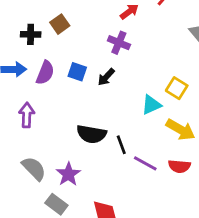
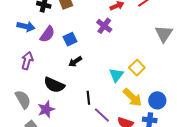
blue square: (77, 72) -> (70, 39), turned 32
black arrow: (106, 77) -> (75, 62), moved
cyan triangle: (151, 105) -> (116, 75), turned -42
black semicircle: (91, 134) -> (54, 85), moved

